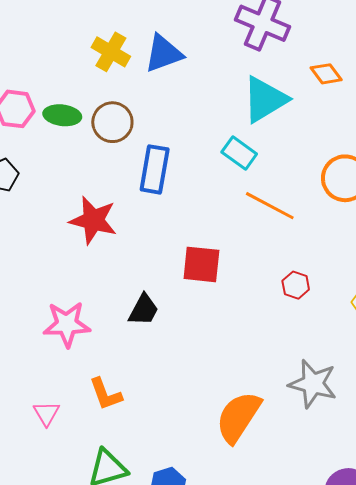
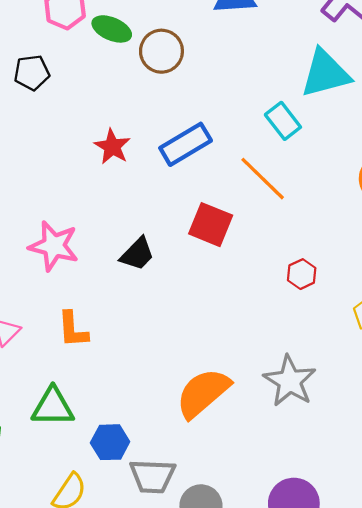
blue rectangle: (155, 169) -> (186, 144), moved, turned 33
orange line: (270, 206) -> (263, 179), moved
red star: (93, 220) -> (112, 147), size x0.7

